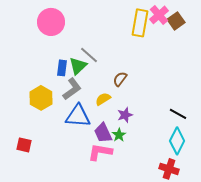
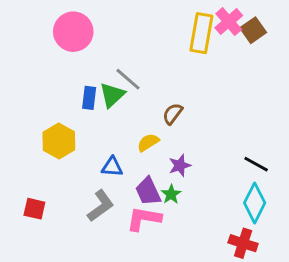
gray L-shape: (72, 89) -> (101, 206), moved
blue triangle: (78, 116) -> (112, 167), size x0.6

